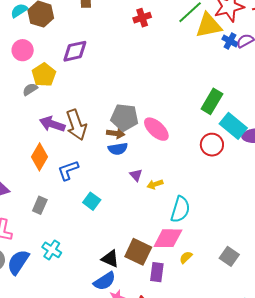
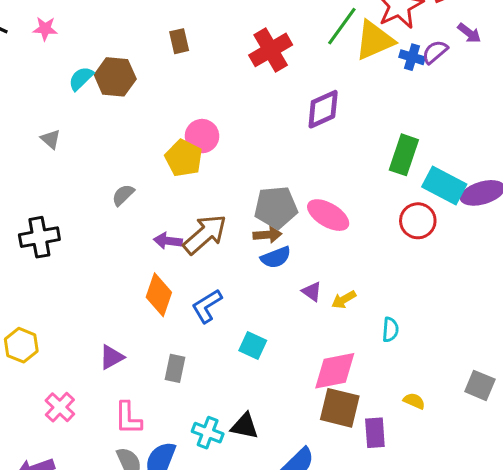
red cross: (142, 18) -> (271, 50), size x1.5
pink circle: (23, 50) -> (202, 136), moved
purple diamond: (75, 51) -> (323, 109), moved
yellow pentagon: (44, 75) -> (184, 158), moved
purple arrow: (52, 124) -> (168, 241), size x0.7
brown arrow: (76, 125) -> (205, 234), turned -100
cyan semicircle: (180, 209) -> (390, 330), size x0.6
pink diamond: (168, 238) -> (335, 371), moved
yellow semicircle: (186, 257) -> (414, 401), turned 80
black triangle: (110, 259) -> (245, 426), moved

